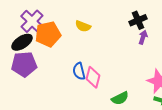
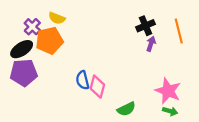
purple cross: (32, 21) -> (32, 27), size x0.7
yellow semicircle: (83, 26) -> (57, 18), moved

